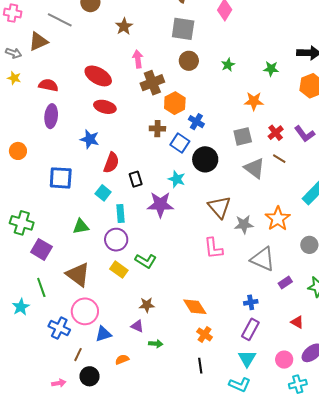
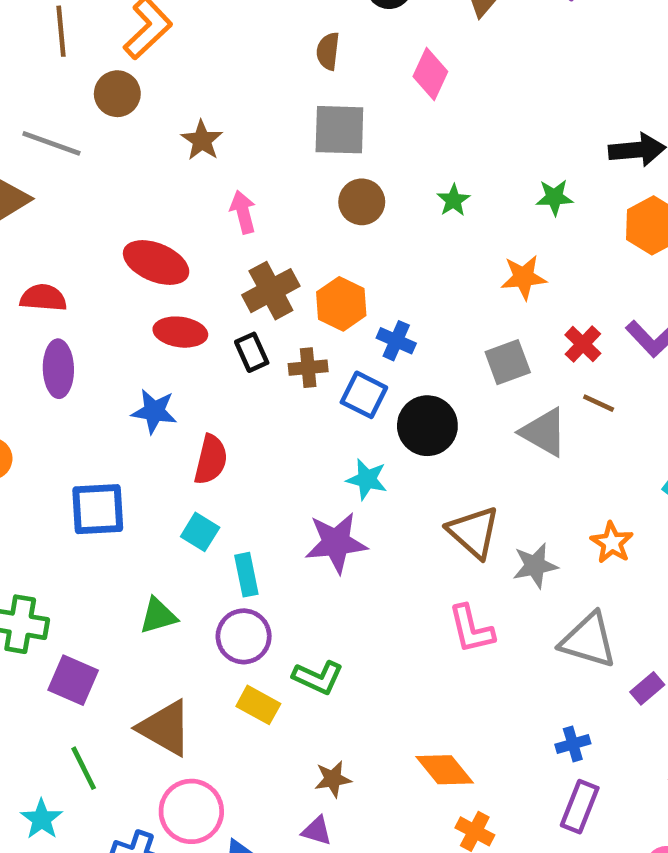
brown cross: (152, 83) -> (271, 291), moved
black rectangle: (136, 179) -> (252, 352), moved
orange star: (278, 219) -> (612, 543), size x0.7

